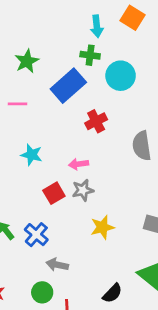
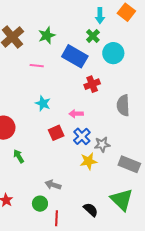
green cross: (90, 55) -> (93, 36), turned 32
blue rectangle: (68, 86) -> (75, 56), turned 65
gray star: (83, 190) -> (102, 144), moved
blue cross: (36, 235) -> (82, 136), moved
black semicircle: (112, 293) -> (91, 210), turned -98

